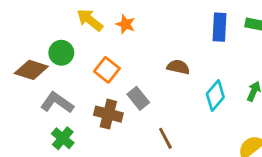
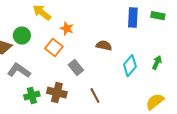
orange star: (125, 24) -> (67, 29), moved
brown cross: (108, 114) -> (57, 93), moved
green cross: (63, 138) -> (32, 96), moved, turned 35

